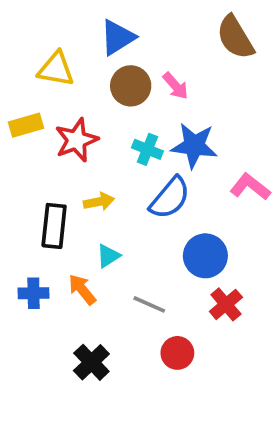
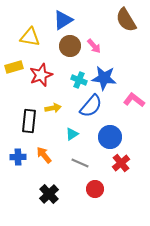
cyan triangle: (108, 256) -> (72, 134), moved

